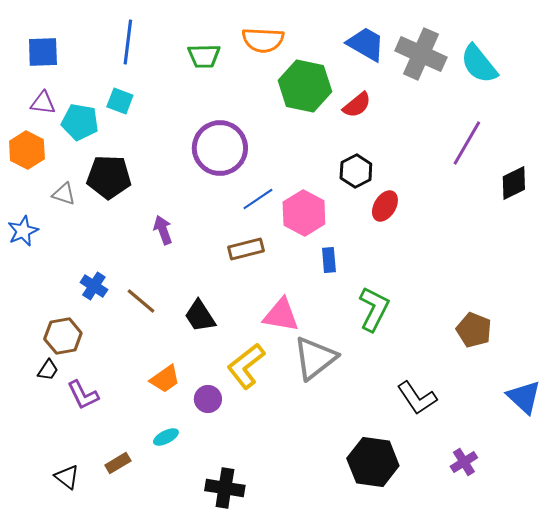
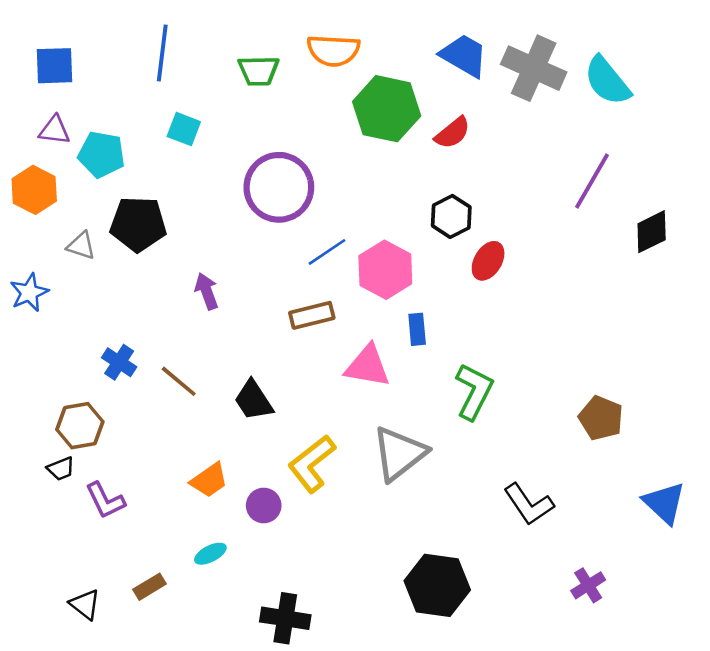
cyan square: (120, 101) -> (184, 129), moved
pink triangle: (281, 315) -> (368, 366), moved
black trapezoid: (48, 370) -> (61, 469), turned 35
black hexagon: (373, 462) -> (437, 585), moved

